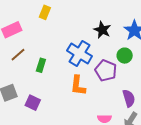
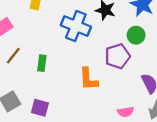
blue cross: (80, 53) -> (76, 26), moved
purple pentagon: (106, 71) -> (117, 56), turned -30

